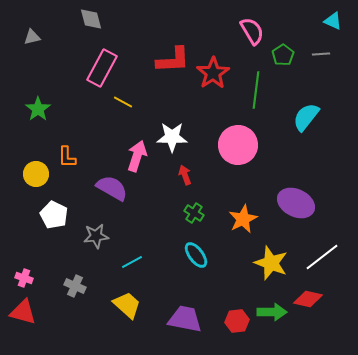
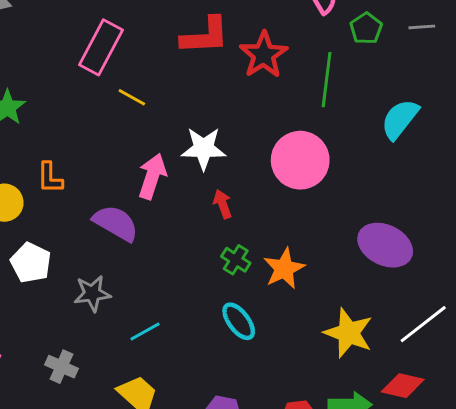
orange star: (243, 219) -> (284, 269), moved

